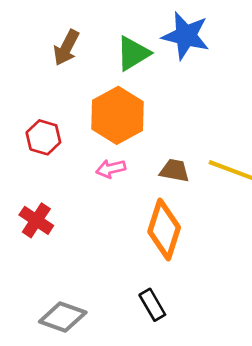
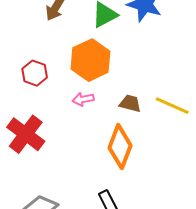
red cross: (36, 220) -> (26, 134), size x1.5

